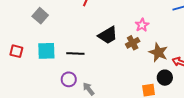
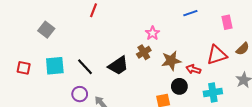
black trapezoid: (108, 35) -> (118, 66), moved
brown star: (158, 52) -> (171, 61), turned -30
black line: (75, 54) -> (85, 67), turned 48

